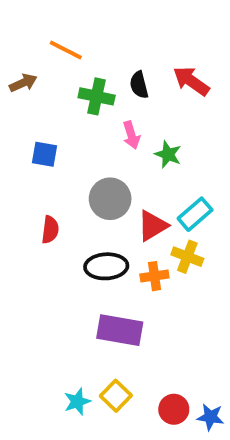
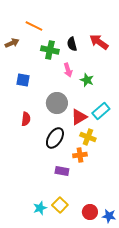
yellow cross: (187, 257) -> (88, 137), moved
black ellipse: (106, 266) -> (55, 138), turned -55
orange cross: (154, 276) -> (80, 155), moved
purple rectangle: (120, 330) -> (62, 171), size x0.6

